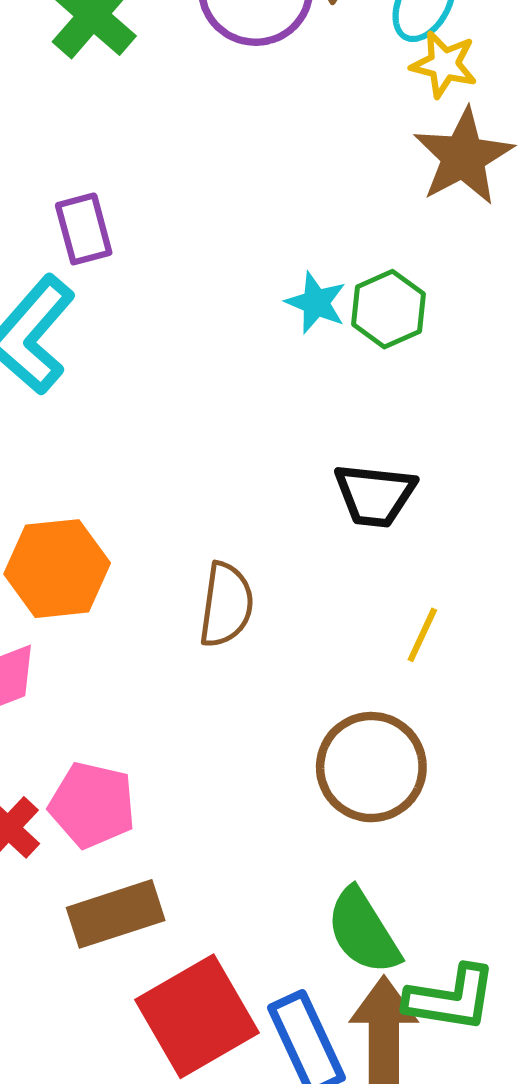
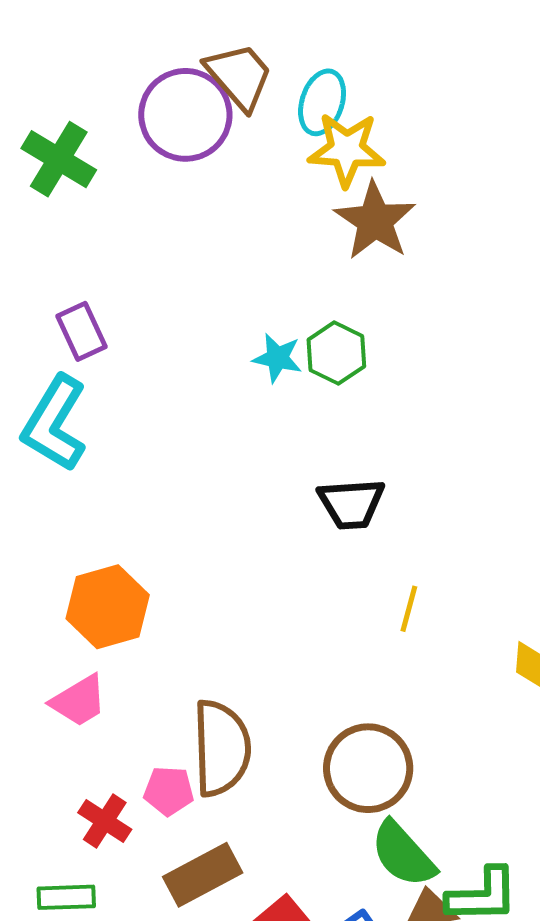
yellow star: (444, 64) -> (347, 150), size x1.4
brown semicircle: (226, 605) -> (221, 748), moved, size x1.4
brown circle: (371, 767) -> (368, 768), moved
pink pentagon: (92, 805) -> (169, 791), size x0.7

